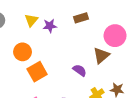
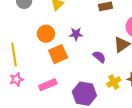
purple star: (50, 26) -> (76, 34), moved

